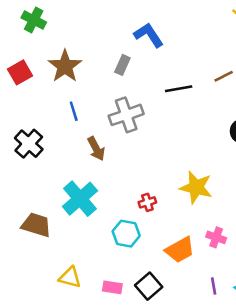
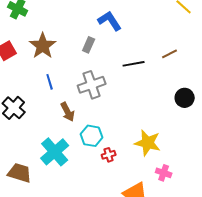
cyan hexagon: (126, 234) -> (92, 136), moved
pink cross: (216, 237) -> (164, 173), moved

